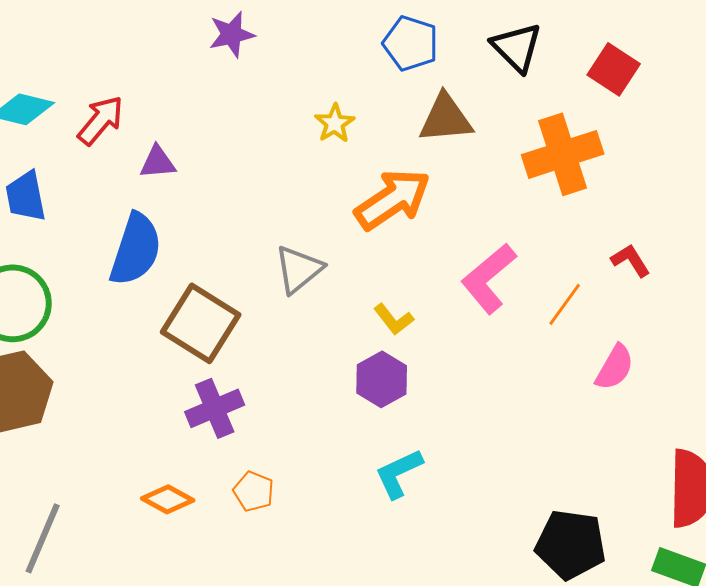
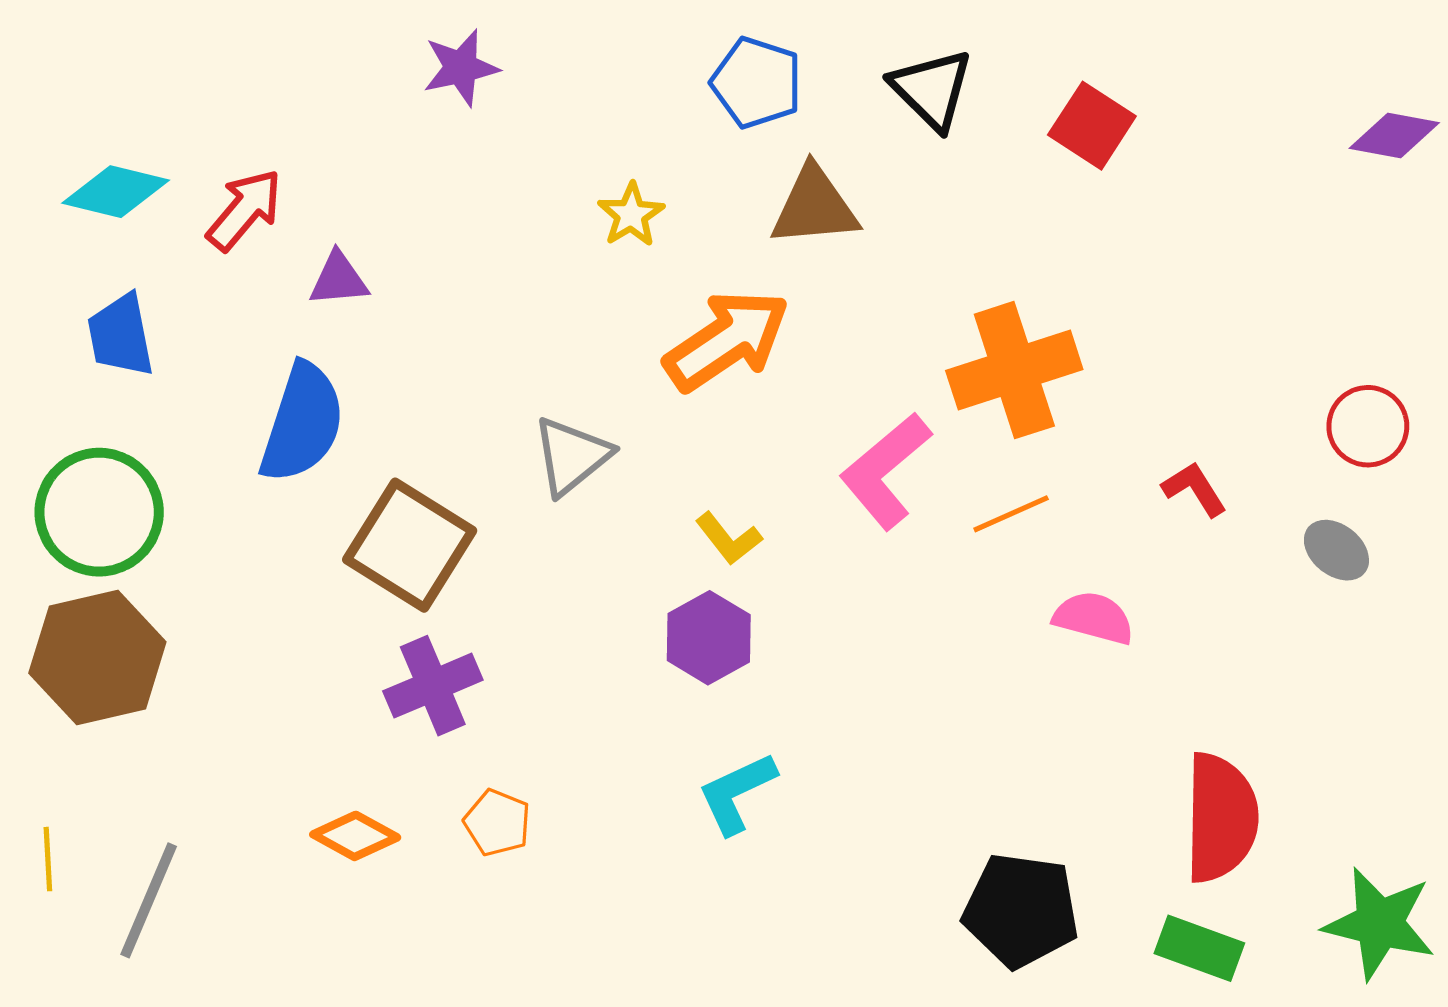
orange cross: (563, 154) -> (1014, 370), moved
red L-shape: (631, 260) -> (1194, 489), moved
orange line: (565, 304) -> (1011, 514), turned 30
pink semicircle: (615, 367) -> (1094, 618), turned -105

